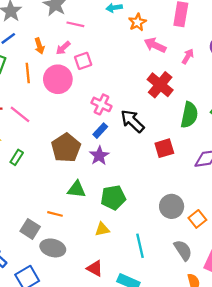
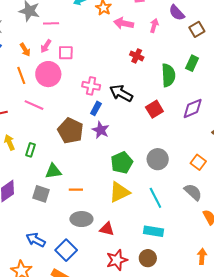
pink square: (83, 61) -> (66, 53), turned 35
red cross: (160, 85) -> (137, 56), size x0.6
pink line: (20, 114) -> (34, 105), moved
green triangle: (77, 189) -> (53, 171), moved
gray circle: (172, 206) -> (158, 159), moved
gray square: (30, 229) -> (41, 194), moved
yellow triangle: (102, 229) -> (119, 192), size x1.6
red triangle: (95, 268) -> (107, 229), moved

